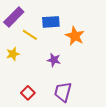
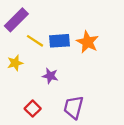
blue rectangle: (51, 22) -> (60, 41), moved
purple star: (54, 60) -> (50, 76), moved

